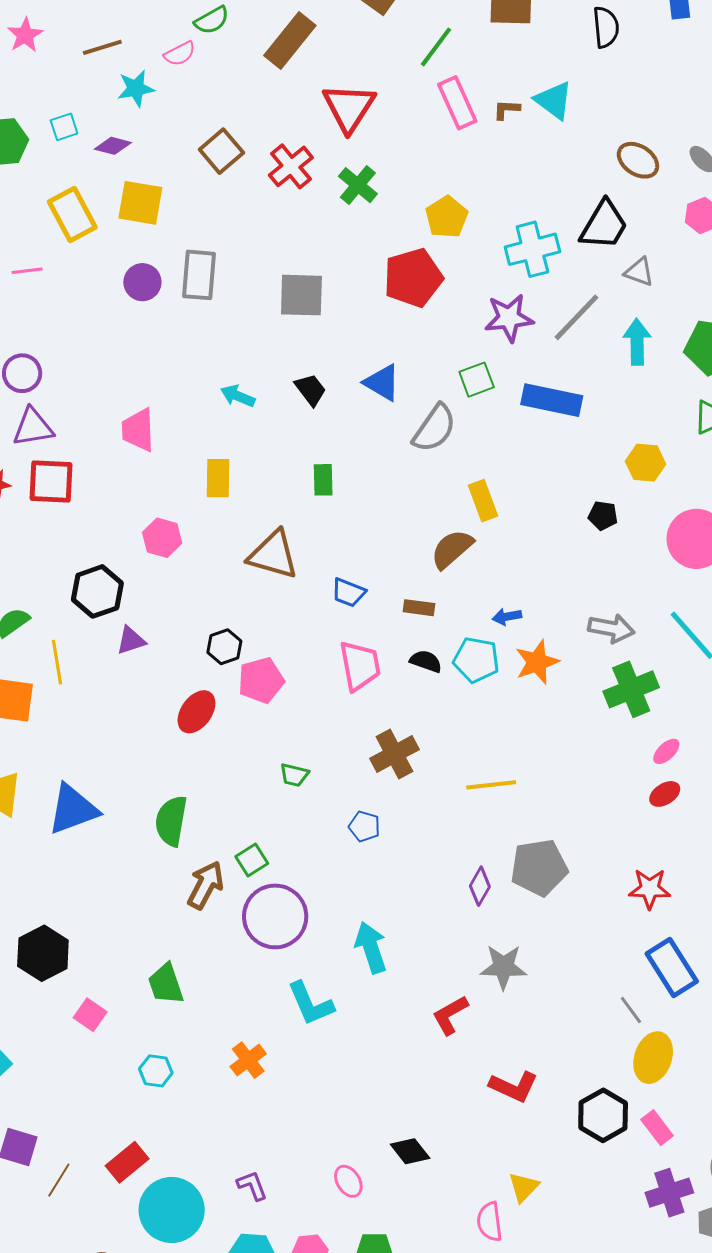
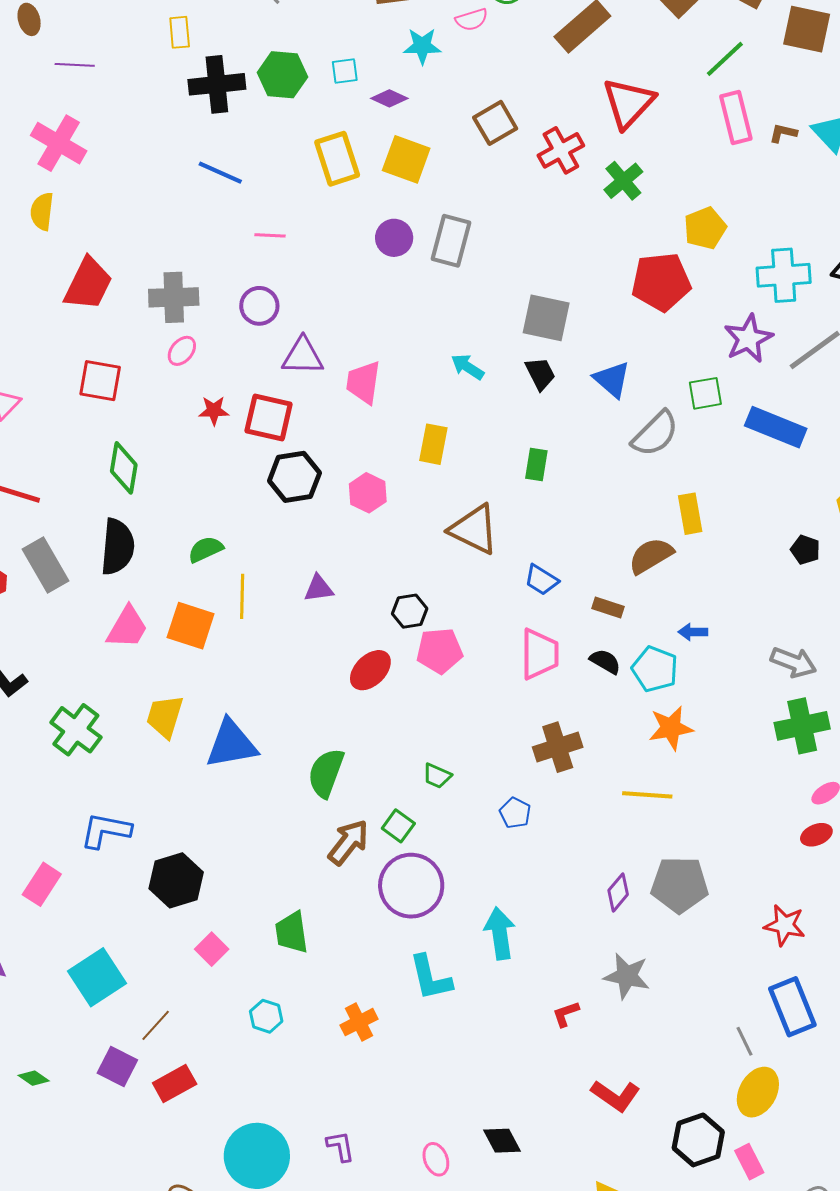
pink line: (27, 271) -> (270, 235), moved
gray square: (301, 295) -> (546, 318), moved
purple star: (509, 318) -> (748, 338), turned -30
purple triangle: (33, 427) -> (303, 356), moved
black hexagon: (97, 591) -> (294, 477), moved
orange star: (537, 662) -> (671, 728), moved
green trapezoid: (294, 775) -> (437, 776), moved
green square: (252, 860) -> (398, 826), turned -32
red L-shape: (450, 1015) -> (566, 1014), size x0.7
red rectangle: (127, 1162) -> (175, 1083), moved
brown line: (59, 1180) -> (156, 1025), moved

